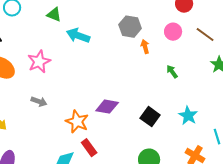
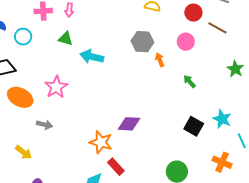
brown line: (205, 35) -> (217, 28), moved
gray arrow: (39, 102) -> (44, 125), moved
cyan star: (188, 116) -> (222, 119), moved
black square: (150, 117) -> (194, 126), moved

